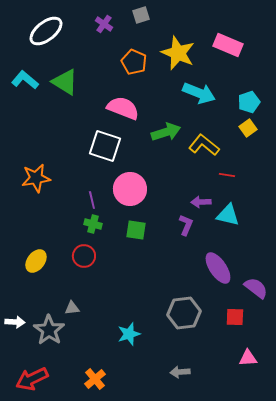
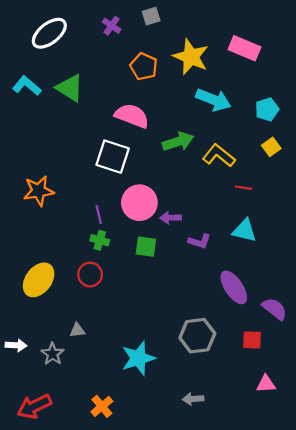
yellow square: (248, 128) -> (271, 147), moved
purple arrow: (201, 202) -> (171, 218), moved
purple L-shape: (186, 225) -> (199, 241), turned 85
yellow ellipse: (36, 261) -> (39, 280), size x1.4
gray star: (49, 330) -> (53, 354), size x0.7
cyan star: (129, 334) -> (138, 358), size x1.4

